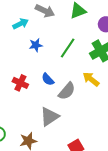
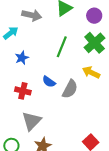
blue star: (36, 45) -> (22, 58), moved
gray triangle: (49, 117) -> (32, 121), moved

